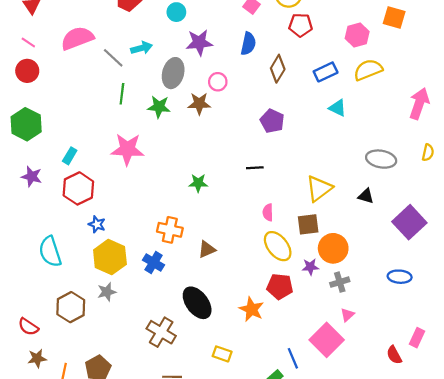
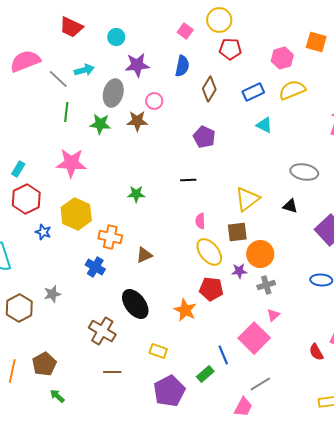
yellow hexagon: (110, 257) -> (76, 214), moved

